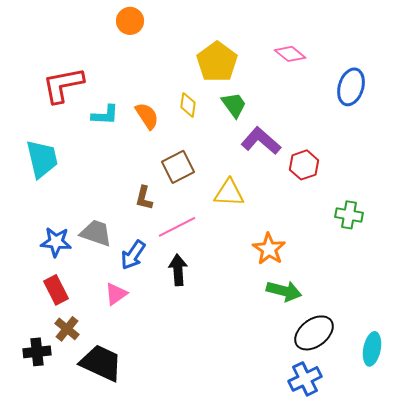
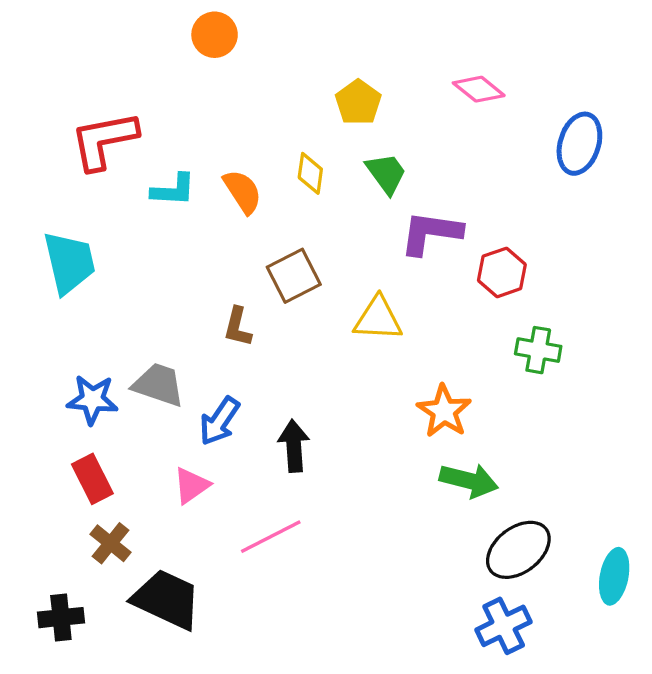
yellow pentagon: (217, 62) -> (358, 102), size x0.7
purple L-shape: (261, 141) -> (431, 233), turned -33
green cross: (349, 215) -> (538, 350), moved
pink line: (177, 227) -> (271, 537), moved
black cross: (37, 352) -> (61, 618), moved

